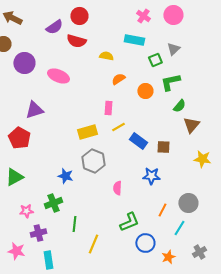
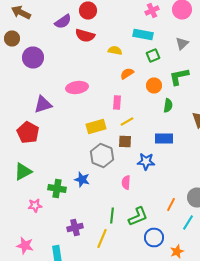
pink cross: (143, 16) -> (152, 10), turned 32
green square: (155, 60) -> (153, 56), moved
pink ellipse: (58, 76) -> (77, 88), moved, turned -30
green semicircle: (179, 106) -> (168, 106), moved, turned -32
blue rectangle: (138, 141) -> (164, 138), moved, turned -36
brown square: (163, 147) -> (125, 142), moved
blue star: (65, 176) -> (82, 180), moved
blue star: (151, 176) -> (146, 162), moved
green cross: (53, 203) -> (57, 188), moved, turned 30
green line: (74, 224) -> (112, 216), moved
purple cross: (38, 233) -> (75, 228), moved

